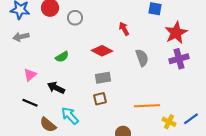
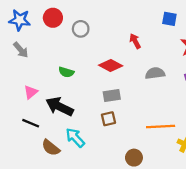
gray arrow: (21, 37) -> (21, 50), turned -119
green semicircle: (62, 57) -> (66, 72), turned 48
gray semicircle: (142, 58) -> (155, 73), turned -78
black arrow: (56, 88) -> (60, 107), size x1.4

